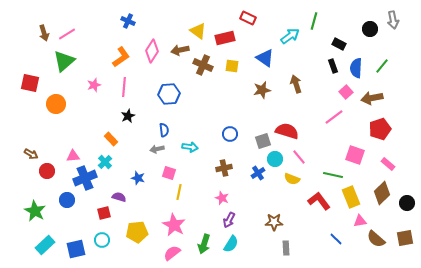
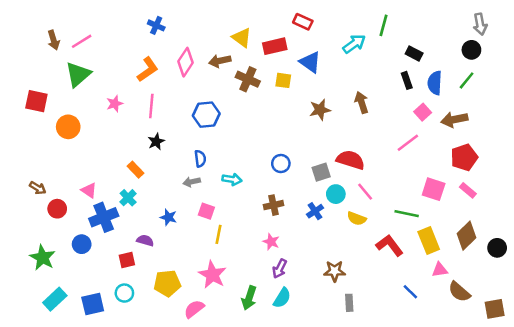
black circle: (370, 29) -> (471, 50), moved
blue triangle: (265, 58) -> (310, 62), moved
pink triangle: (73, 156) -> (89, 190), turned 40
pink rectangle: (388, 164) -> (468, 190), moved
brown square: (405, 238) -> (495, 309), moved
pink semicircle: (172, 253) -> (194, 309), moved

